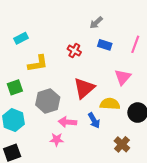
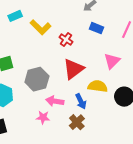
red cross: (74, 51) -> (66, 40), moved
yellow L-shape: (38, 63) -> (41, 27), moved, turned 50
brown cross: (122, 144) -> (77, 122), moved

